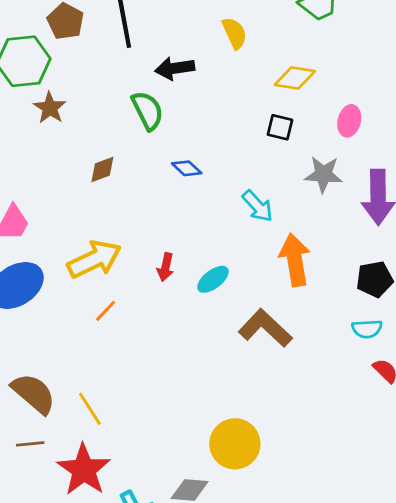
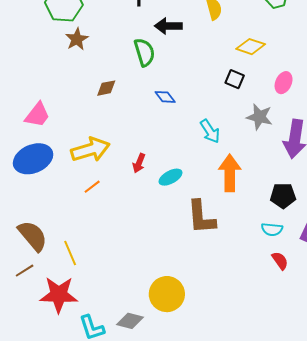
brown L-shape: (265, 328) -> (201, 217), turned -147
brown line: (30, 444) -> (25, 271), turned -36
red star: (84, 470) -> (59, 295), turned 30

